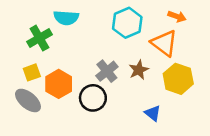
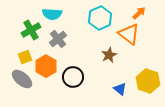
orange arrow: (177, 16) -> (139, 13), turned -64
gray cross: (107, 71) -> (58, 39), moved
yellow hexagon: (178, 79) -> (148, 81), moved

